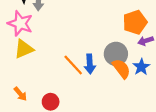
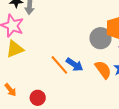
gray circle: (116, 54) -> (100, 38), moved
blue arrow: (90, 64) -> (75, 65), turned -54

